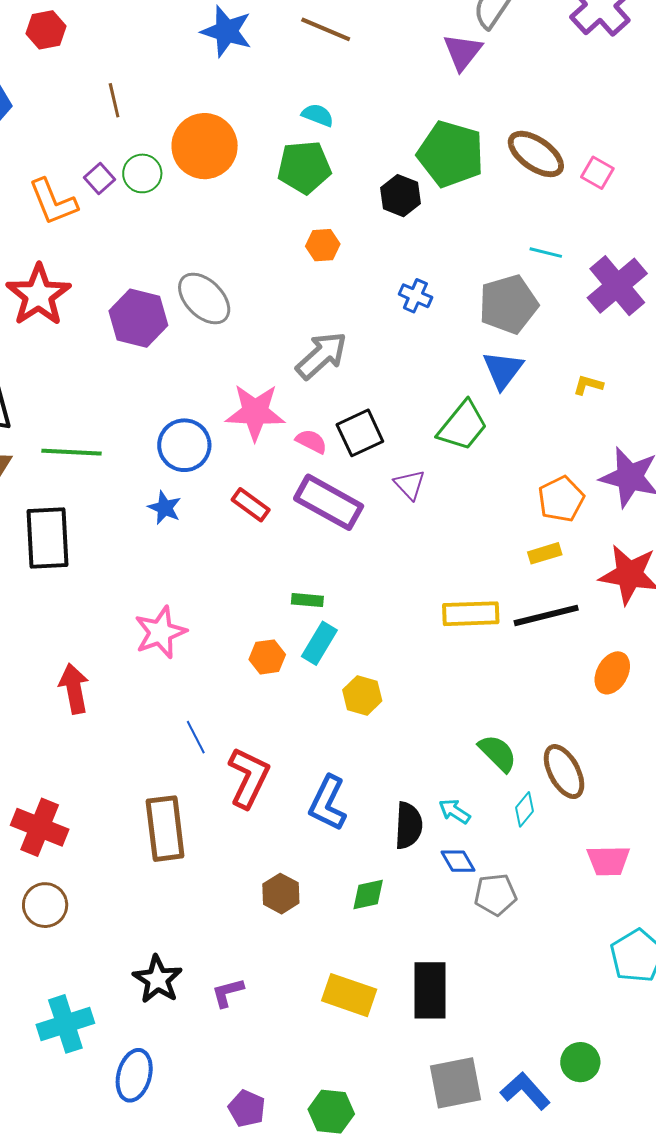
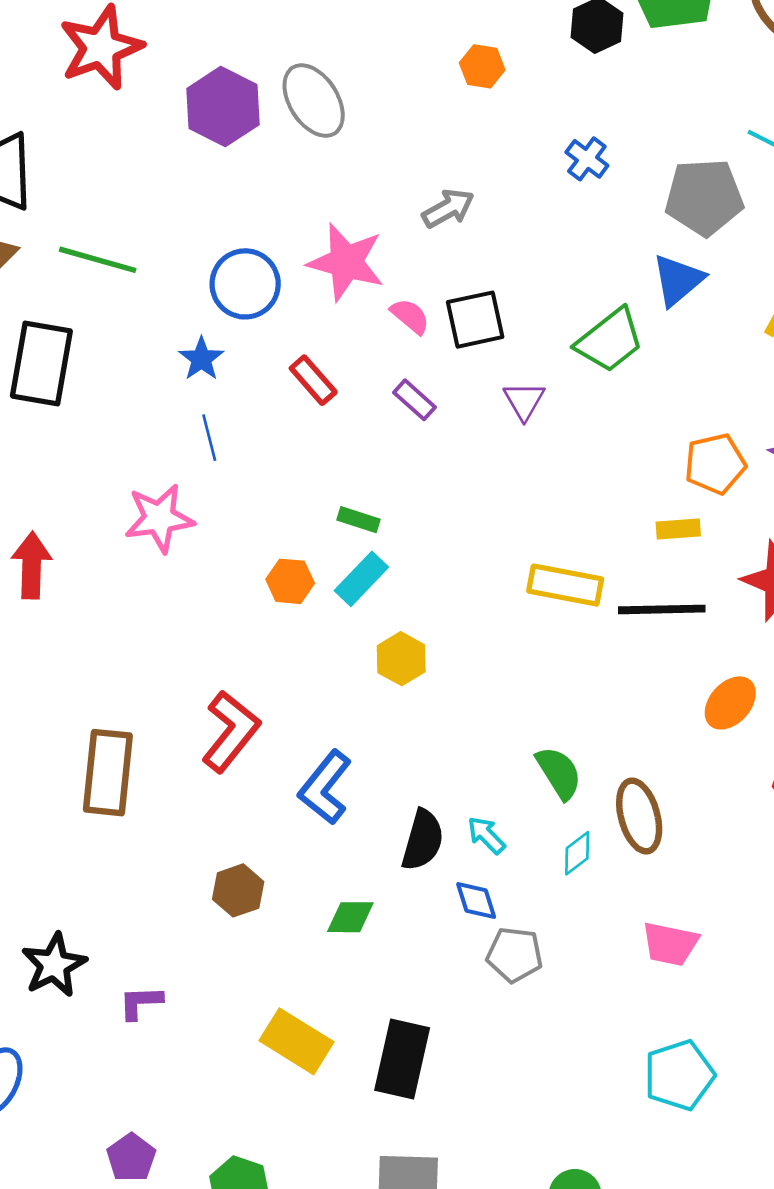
gray arrow: (321, 355) -> (448, 208), size x0.7
purple rectangle: (329, 502) -> (415, 400), size x0.5
blue line: (196, 737) -> (209, 438), moved

